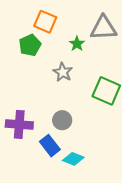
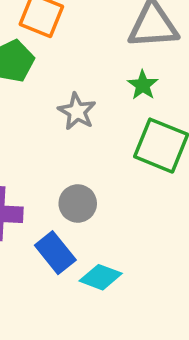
green star: (77, 44) -> (143, 85), moved

